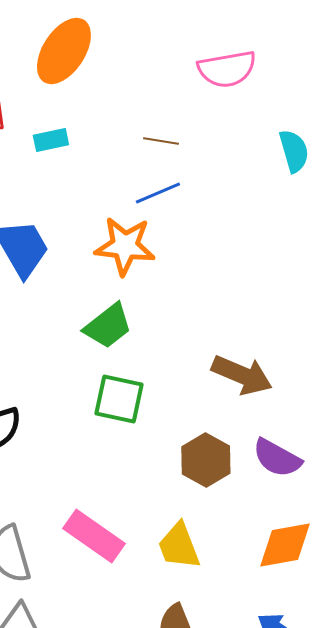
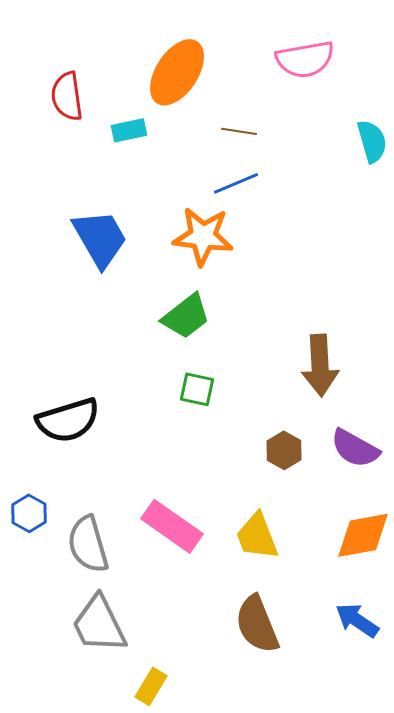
orange ellipse: (64, 51) -> (177, 72), moved
brown arrow: (242, 375) -> (320, 365), turned 64
green square: (119, 399) -> (197, 389), size x0.7
brown hexagon: (206, 460) -> (284, 450), size x0.7

